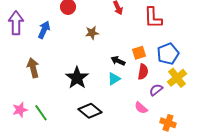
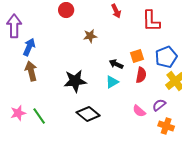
blue arrow: (44, 30) -> (29, 47), moved
black star: (77, 78) -> (75, 81), turned 30
purple semicircle: (156, 90) -> (159, 105), moved

